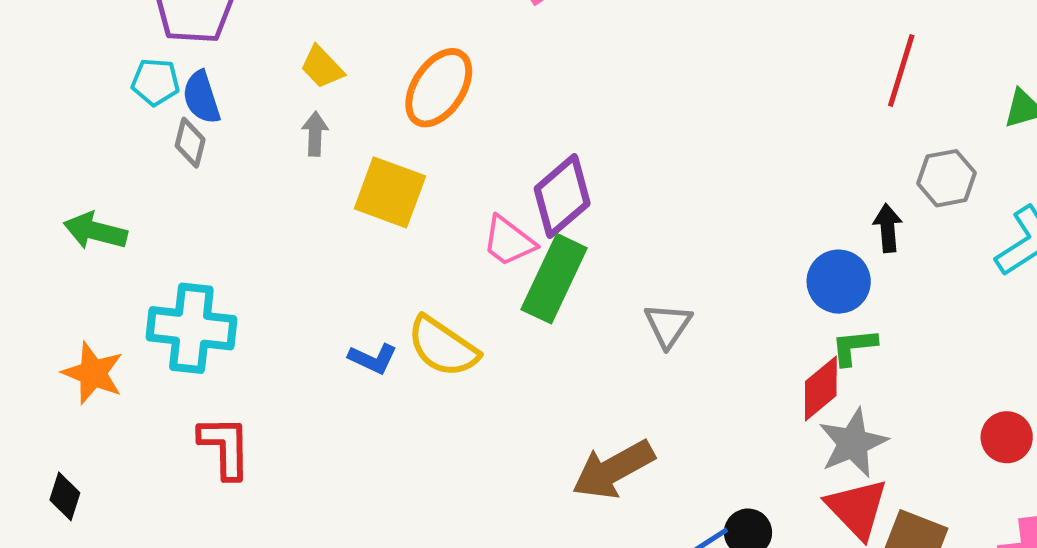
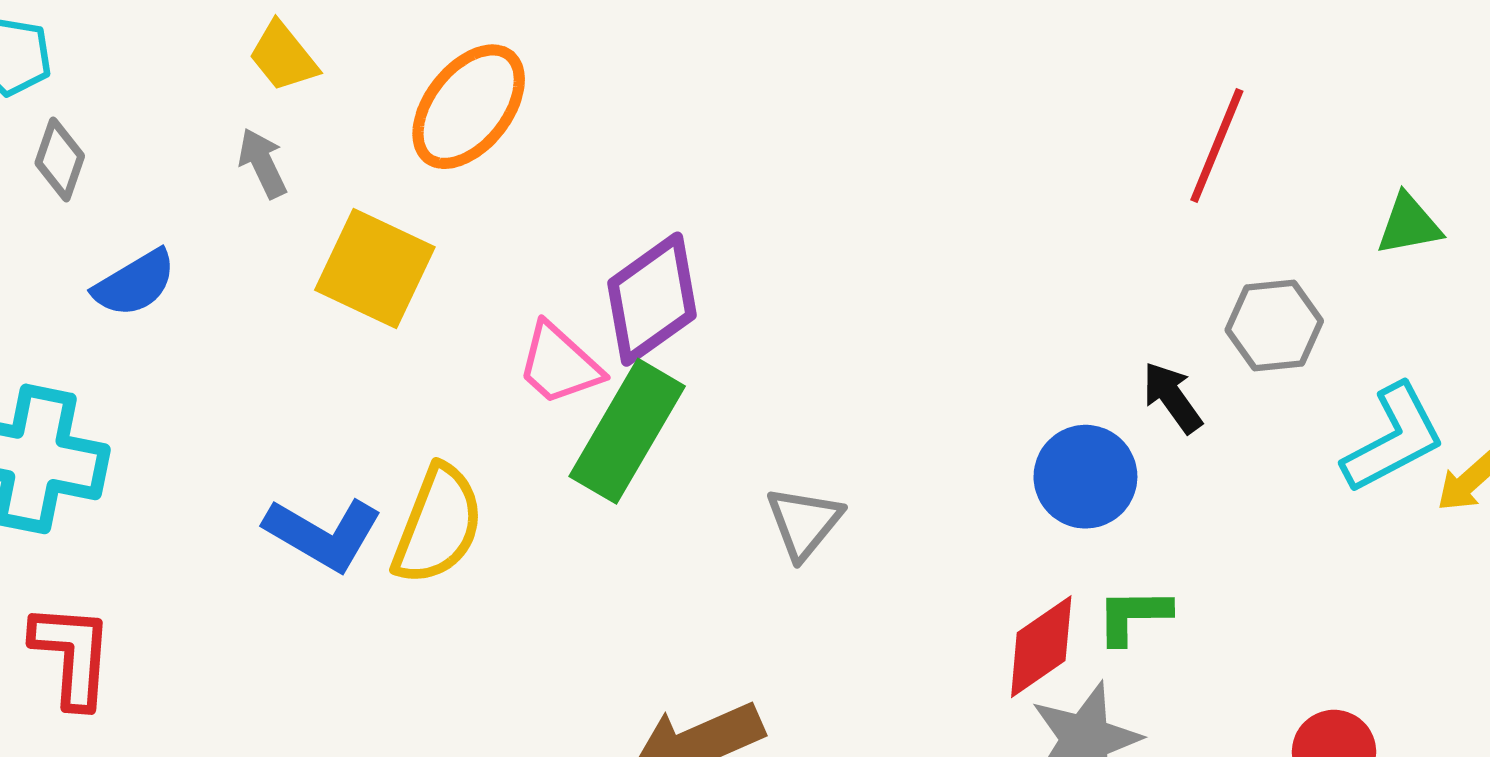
blue semicircle: (201, 97) -> (135, 283), moved, turned -108
gray arrow: (315, 134) -> (263, 163), turned -33
black arrow: (888, 228) -> (1172, 397), turned -36
yellow semicircle: (443, 347) -> (438, 525), turned -108
green L-shape: (854, 347) -> (1133, 616), moved
blue L-shape: (373, 359) -> (323, 534), size x1.5

